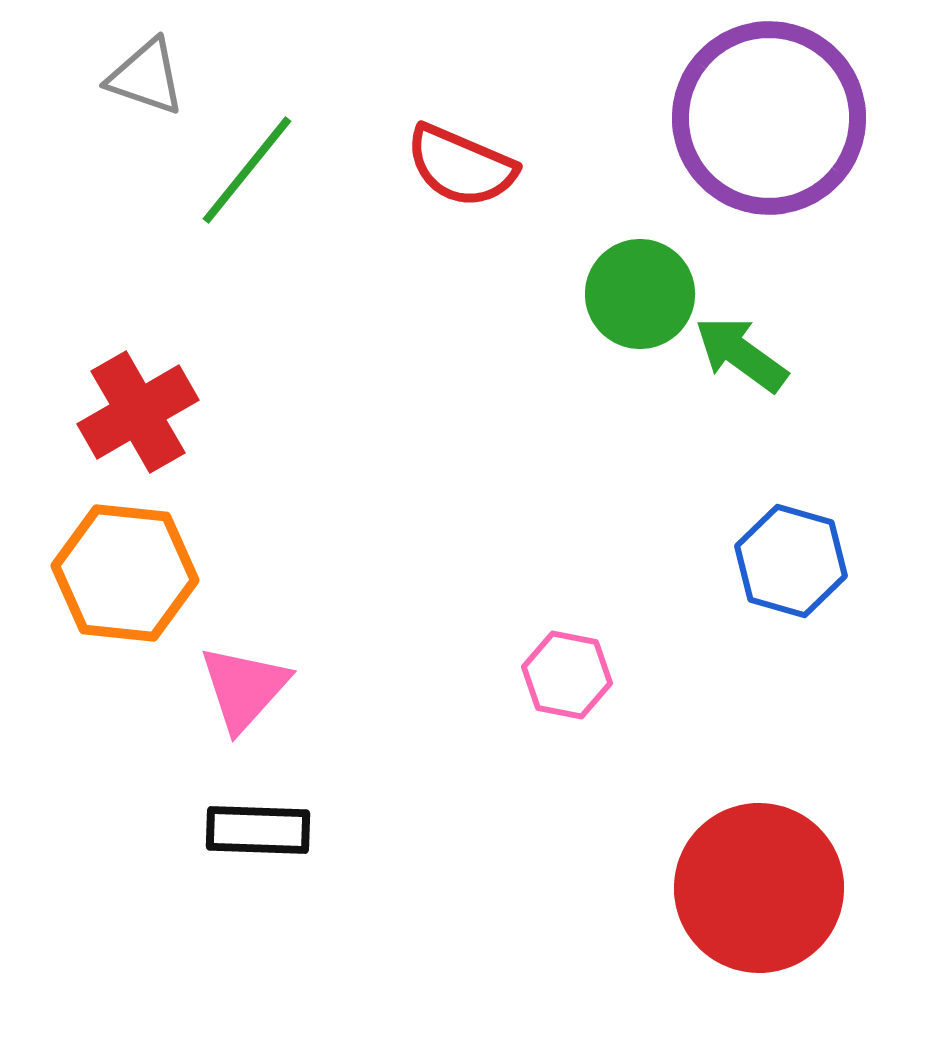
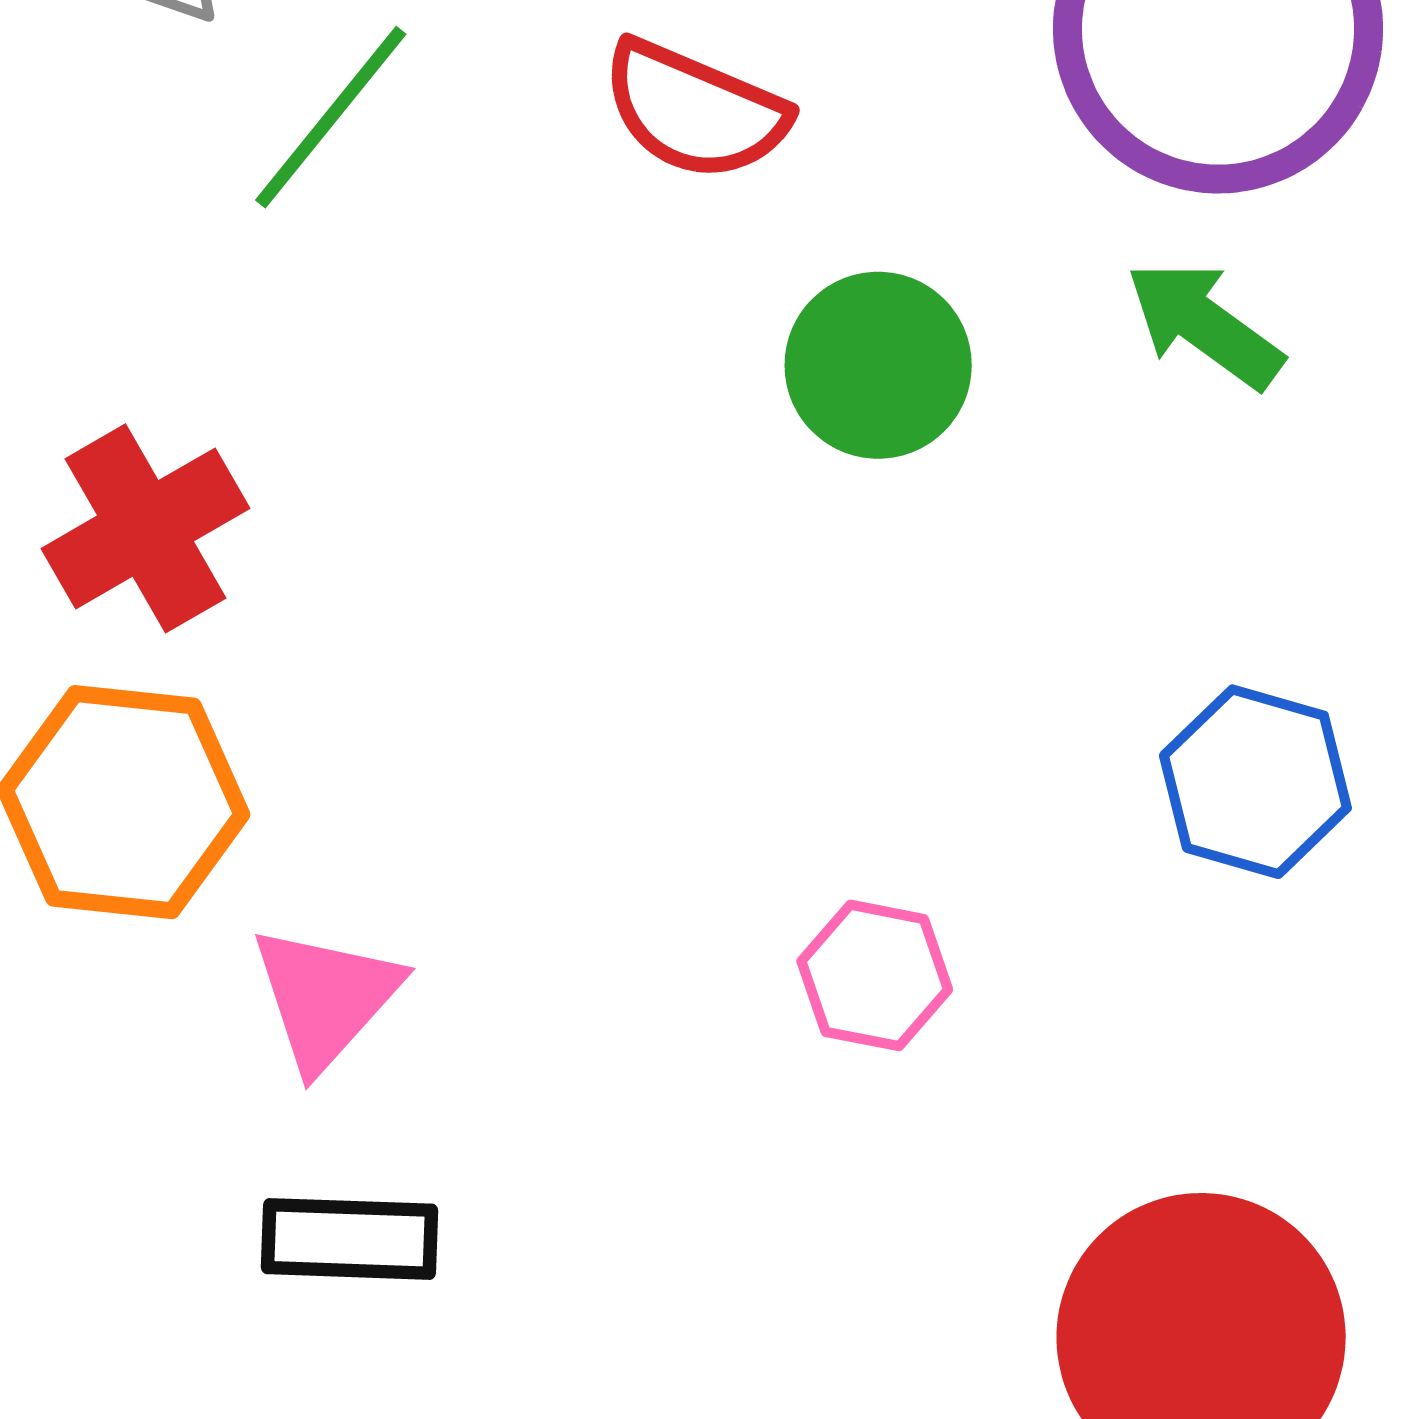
green circle: (640, 294) -> (878, 365), moved
green arrow: (741, 354) -> (1204, 324), moved

